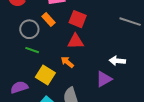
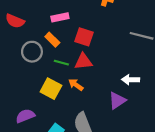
green line: (32, 50) -> (61, 63), moved
yellow square: (45, 75) -> (51, 89), moved

